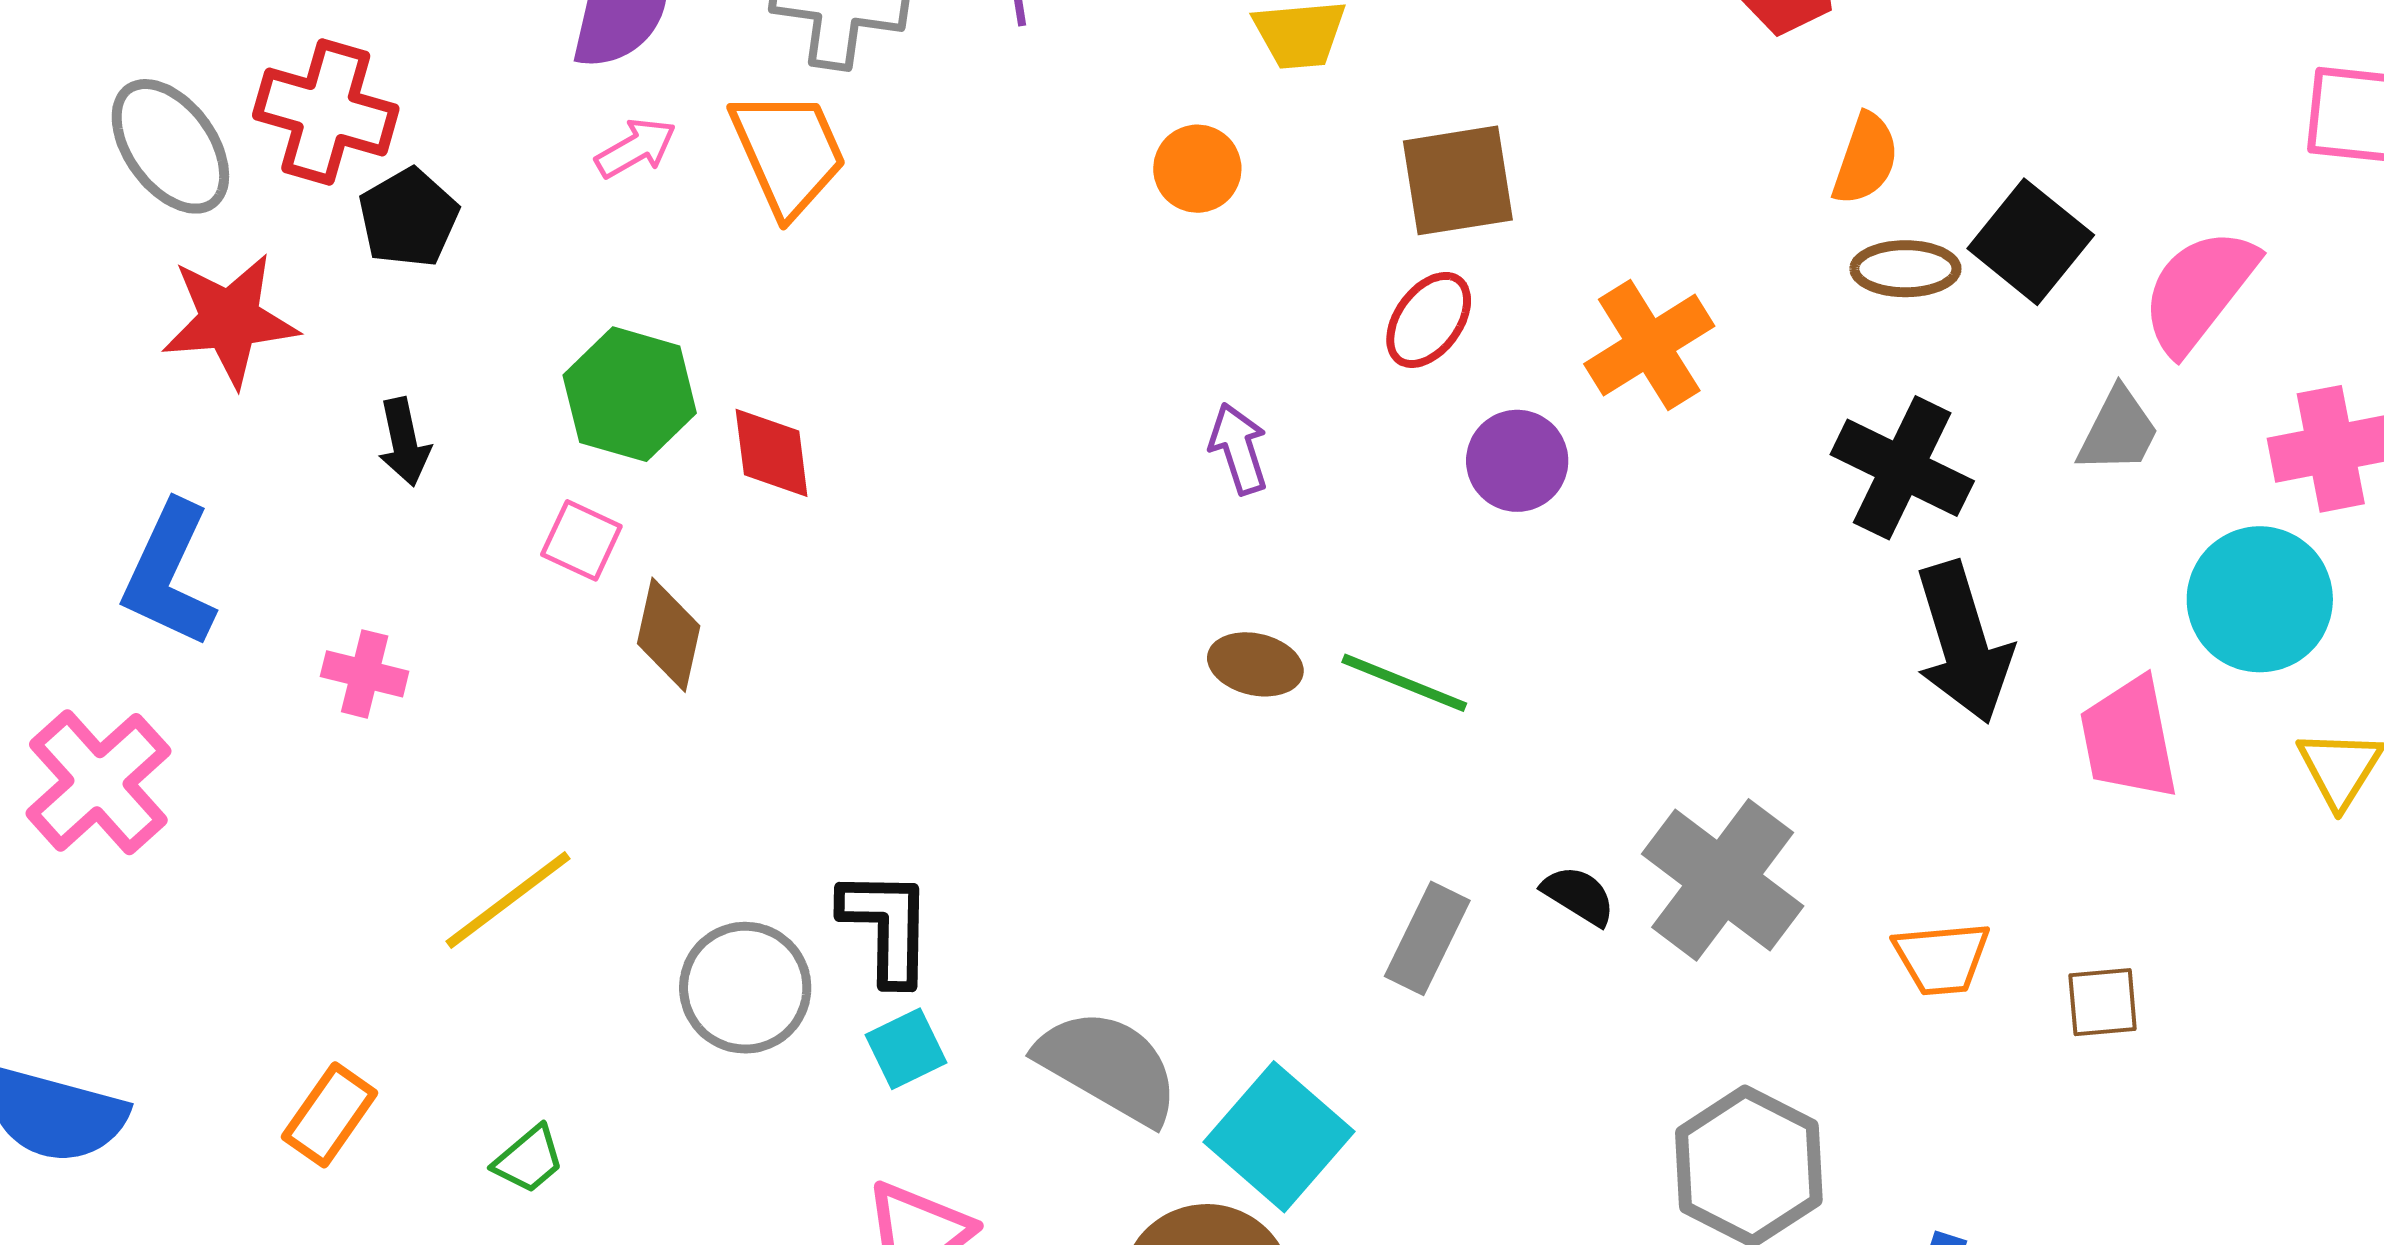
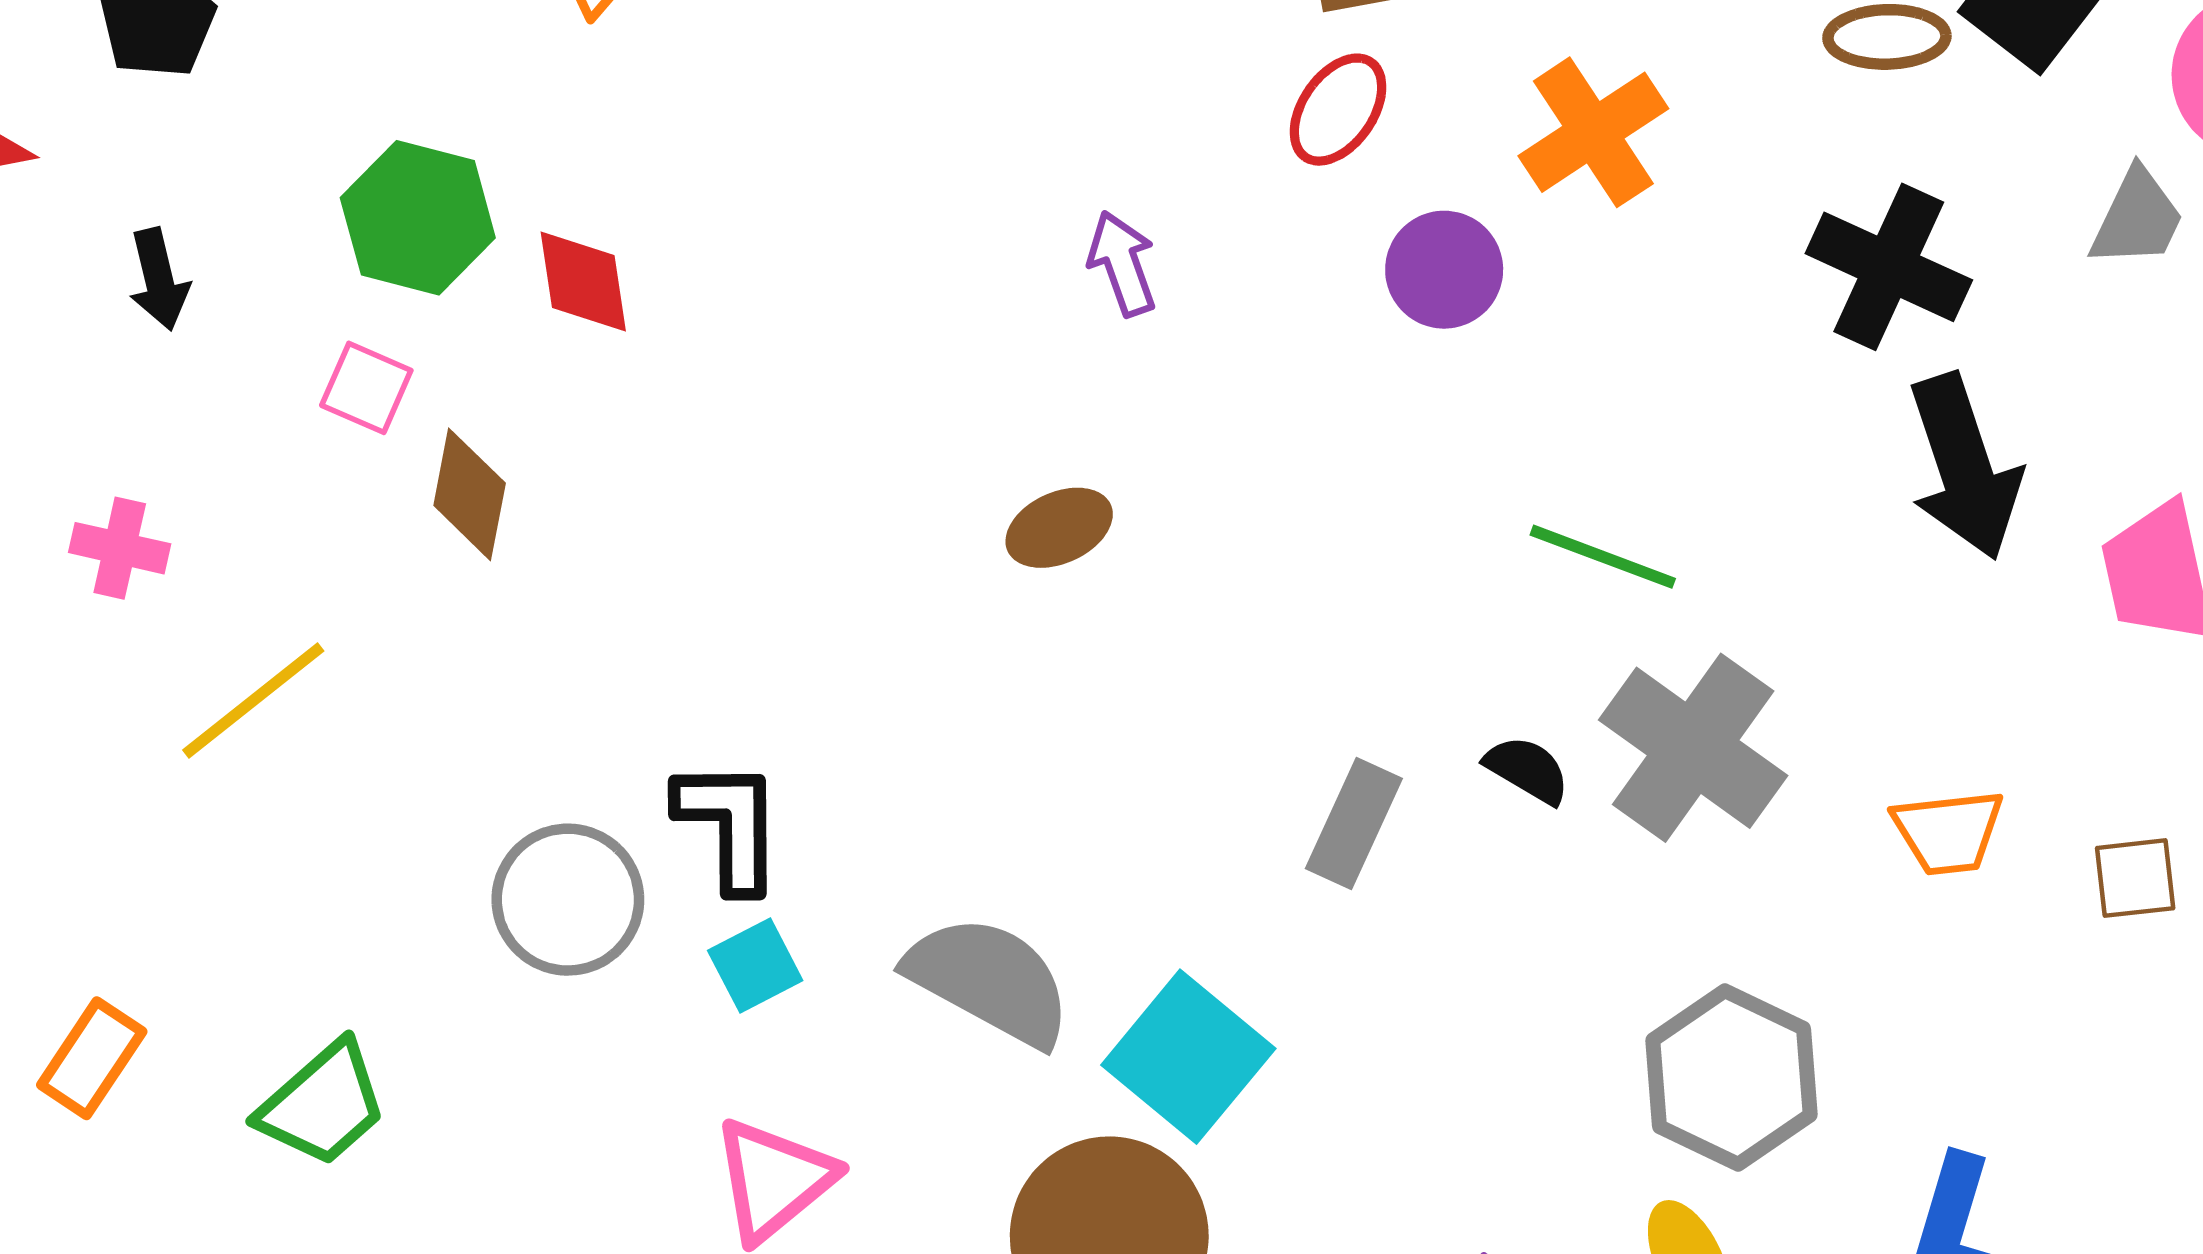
brown ellipse: (1255, 664) -> (1059, 528), moved, turned -36
green line: (1404, 683) -> (1603, 557), moved
yellow line: (508, 900) -> (253, 701), moved
green trapezoid: (529, 1160) -> (323, 1104), size x1.6

